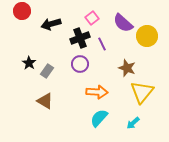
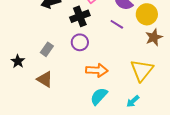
purple line: (102, 44) -> (117, 24), moved, turned -32
black star: (29, 63) -> (18, 61), moved
brown star: (127, 68) -> (154, 37), moved, turned 30

